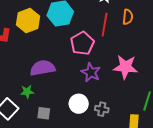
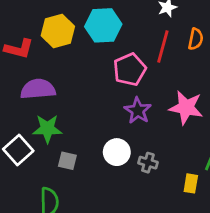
purple semicircle: (43, 68) -> (38, 89), moved
green star: (27, 92) -> (47, 129), size x1.5

